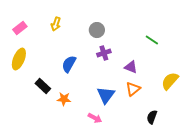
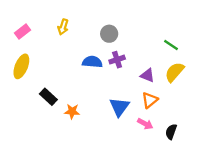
blue semicircle: (69, 64) -> (92, 62), moved, turned 66
yellow semicircle: (170, 81) -> (174, 72), moved
pink arrow: (95, 118) -> (145, 124), moved

